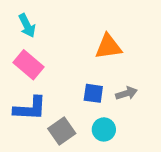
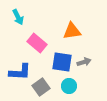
pink rectangle: (29, 65) -> (37, 43), moved
blue square: (93, 93) -> (62, 62), size x1.5

